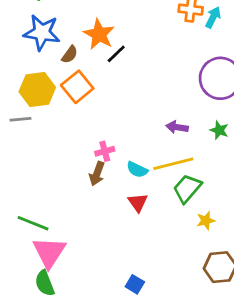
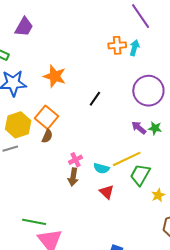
black line: (116, 54) -> (95, 99), moved
brown semicircle: (70, 55) -> (47, 136), moved
purple arrow: (177, 127) -> (139, 128), moved, turned 42

